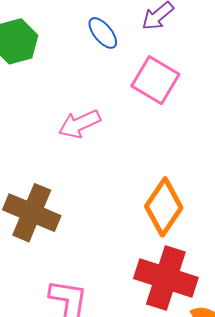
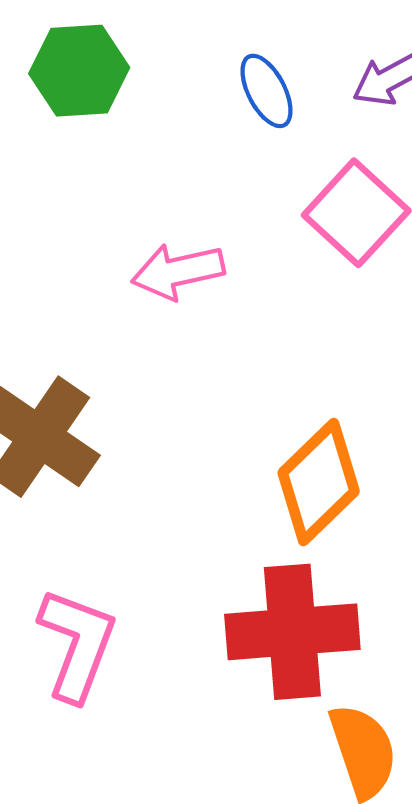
red cross: (166, 278) -> (292, 632), turned -34

